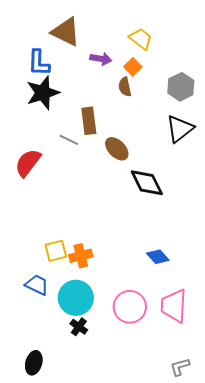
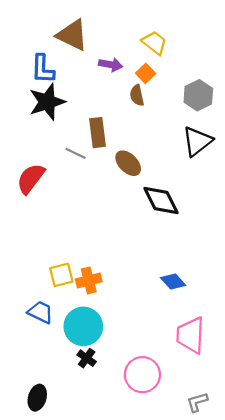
pink circle: (130, 307) -> (142, 375), moved

